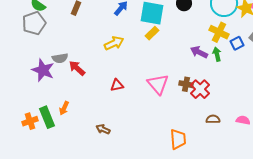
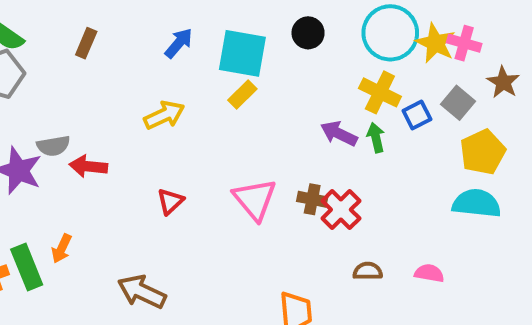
red arrow: (77, 68) -> (88, 166), turned -36
red triangle: (117, 85) -> (170, 201), turned -32
brown arrow: (103, 129) -> (142, 292), size x1.6

